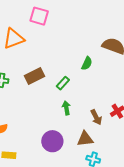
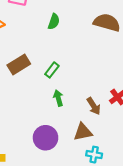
green semicircle: (87, 63) -> (54, 22), moved

